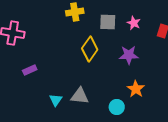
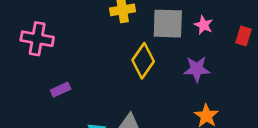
gray square: (108, 22) -> (168, 24), size x1.4

